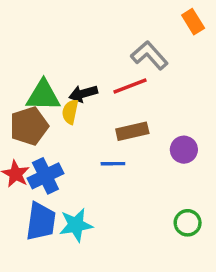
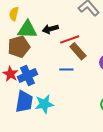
red line: (130, 86) -> (70, 39), moved
yellow semicircle: (70, 112) -> (14, 14), moved
brown rectangle: (132, 131) -> (78, 51), turned 60

